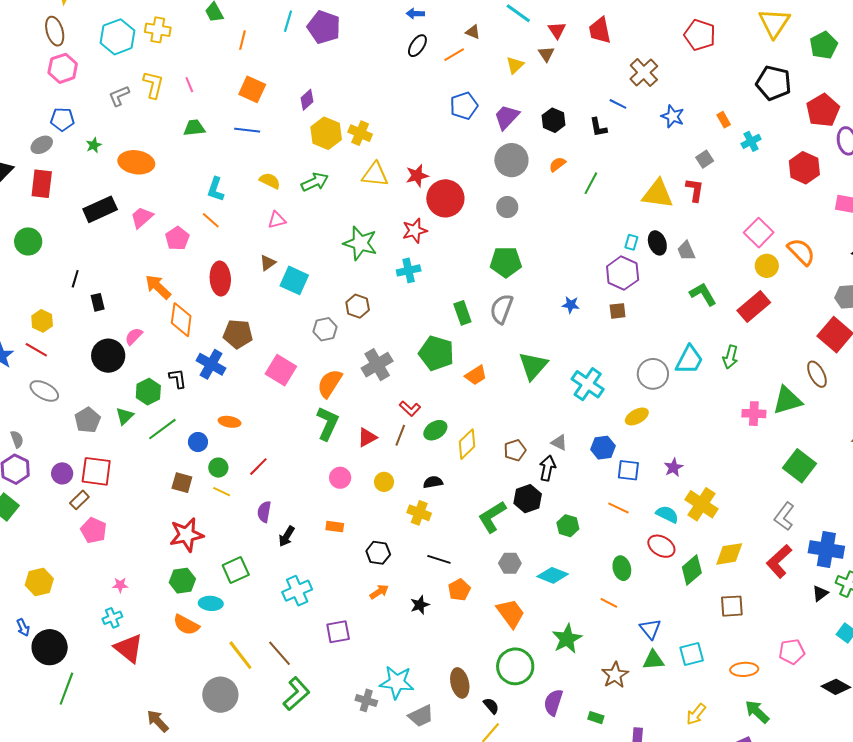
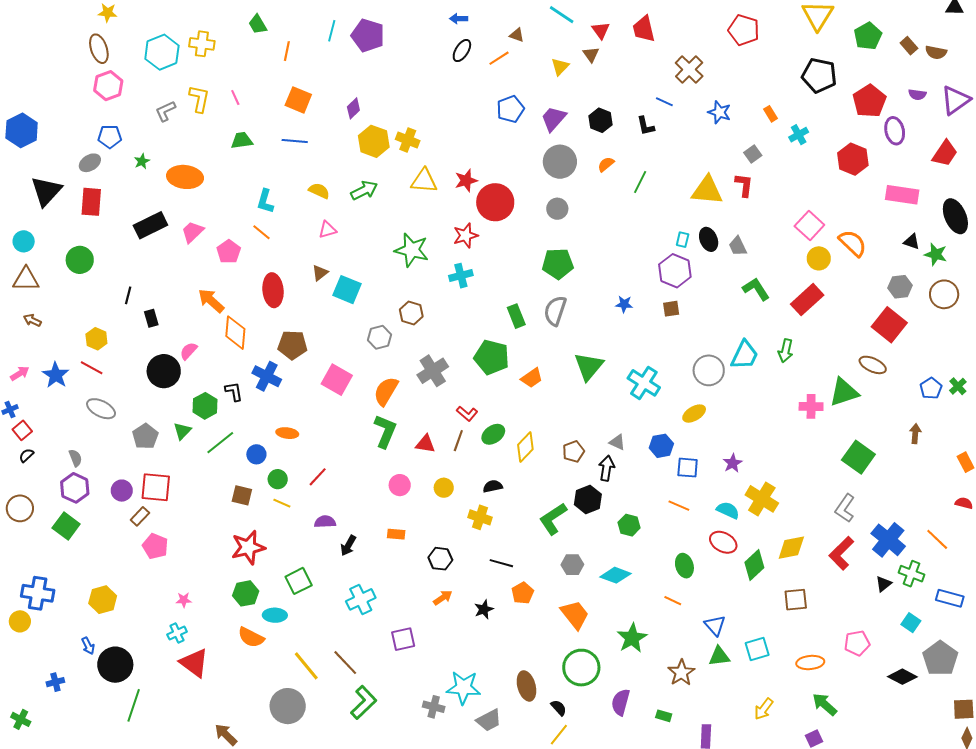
brown ellipse: (817, 374) -> (873, 365), turned -36
red triangle: (367, 437) -> (425, 444), turned 40
purple semicircle: (264, 512) -> (325, 522), turned 80
blue cross: (826, 549) -> (888, 540), turned 32

